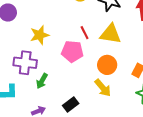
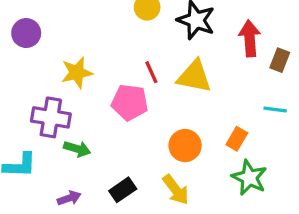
orange circle: (107, 65) -> (185, 146), moved
green arrow: (42, 81) -> (77, 149), turned -105
yellow arrow: (103, 88) -> (176, 190), moved

